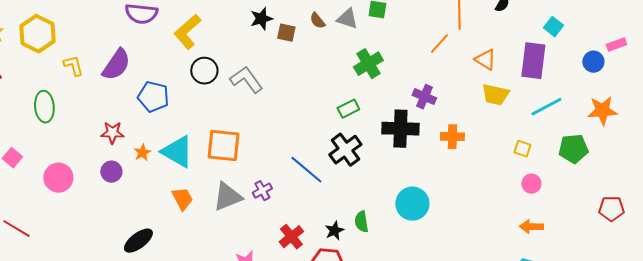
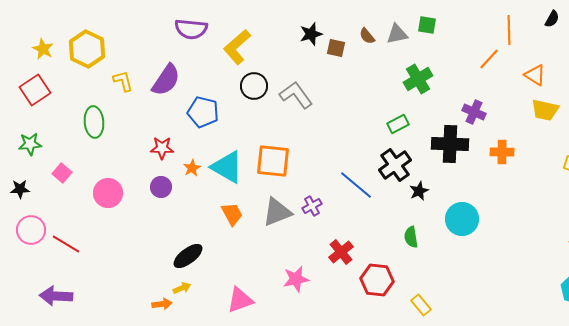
gray triangle: (347, 19) -> (397, 34), turned -30
black star: (334, 231) -> (419, 191), moved

